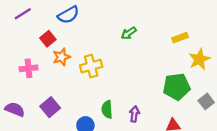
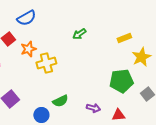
orange star: (62, 57) -> (28, 49), moved
green semicircle: (107, 109) -> (60, 101), turned -112
purple arrow: (134, 114) -> (93, 108), moved, turned 96

